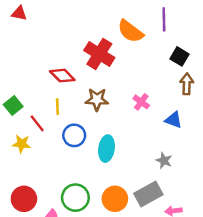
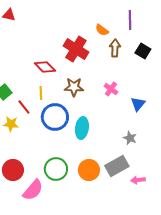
orange semicircle: (130, 31) -> (102, 30), size x0.6
brown arrow: (187, 84) -> (115, 48), moved
blue triangle: (174, 120) -> (138, 104), turned 49
blue circle: (74, 135) -> (55, 117), size x1.4

